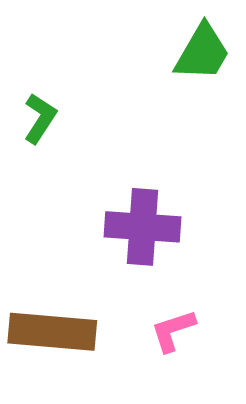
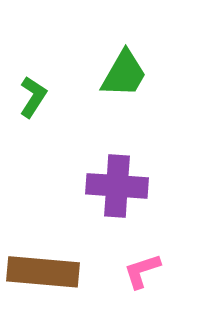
green trapezoid: (202, 52) -> (124, 74), moved

